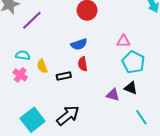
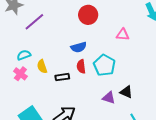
pink triangle: (124, 41) -> (123, 35), moved
cyan semicircle: (23, 55) -> (24, 55), turned -32
cyan pentagon: (133, 62) -> (104, 65), moved

